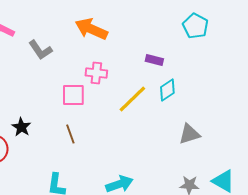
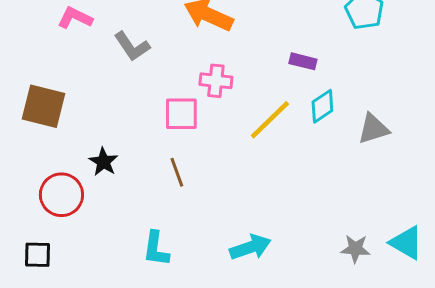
gray triangle: (189, 134) -> (373, 129), moved

